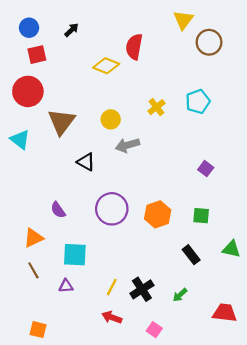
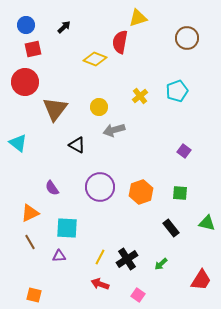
yellow triangle: (183, 20) -> (138, 18), moved, turned 36
cyan triangle: (20, 140) -> (18, 143), moved
red trapezoid: (225, 313) -> (201, 280), turned 115

